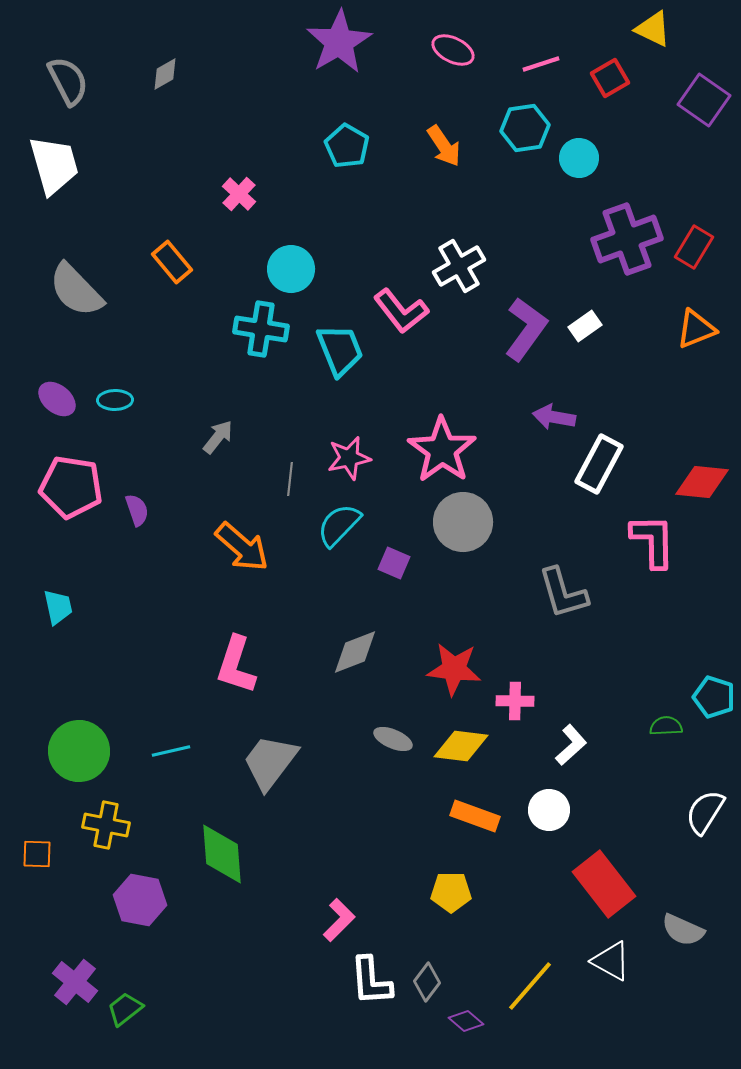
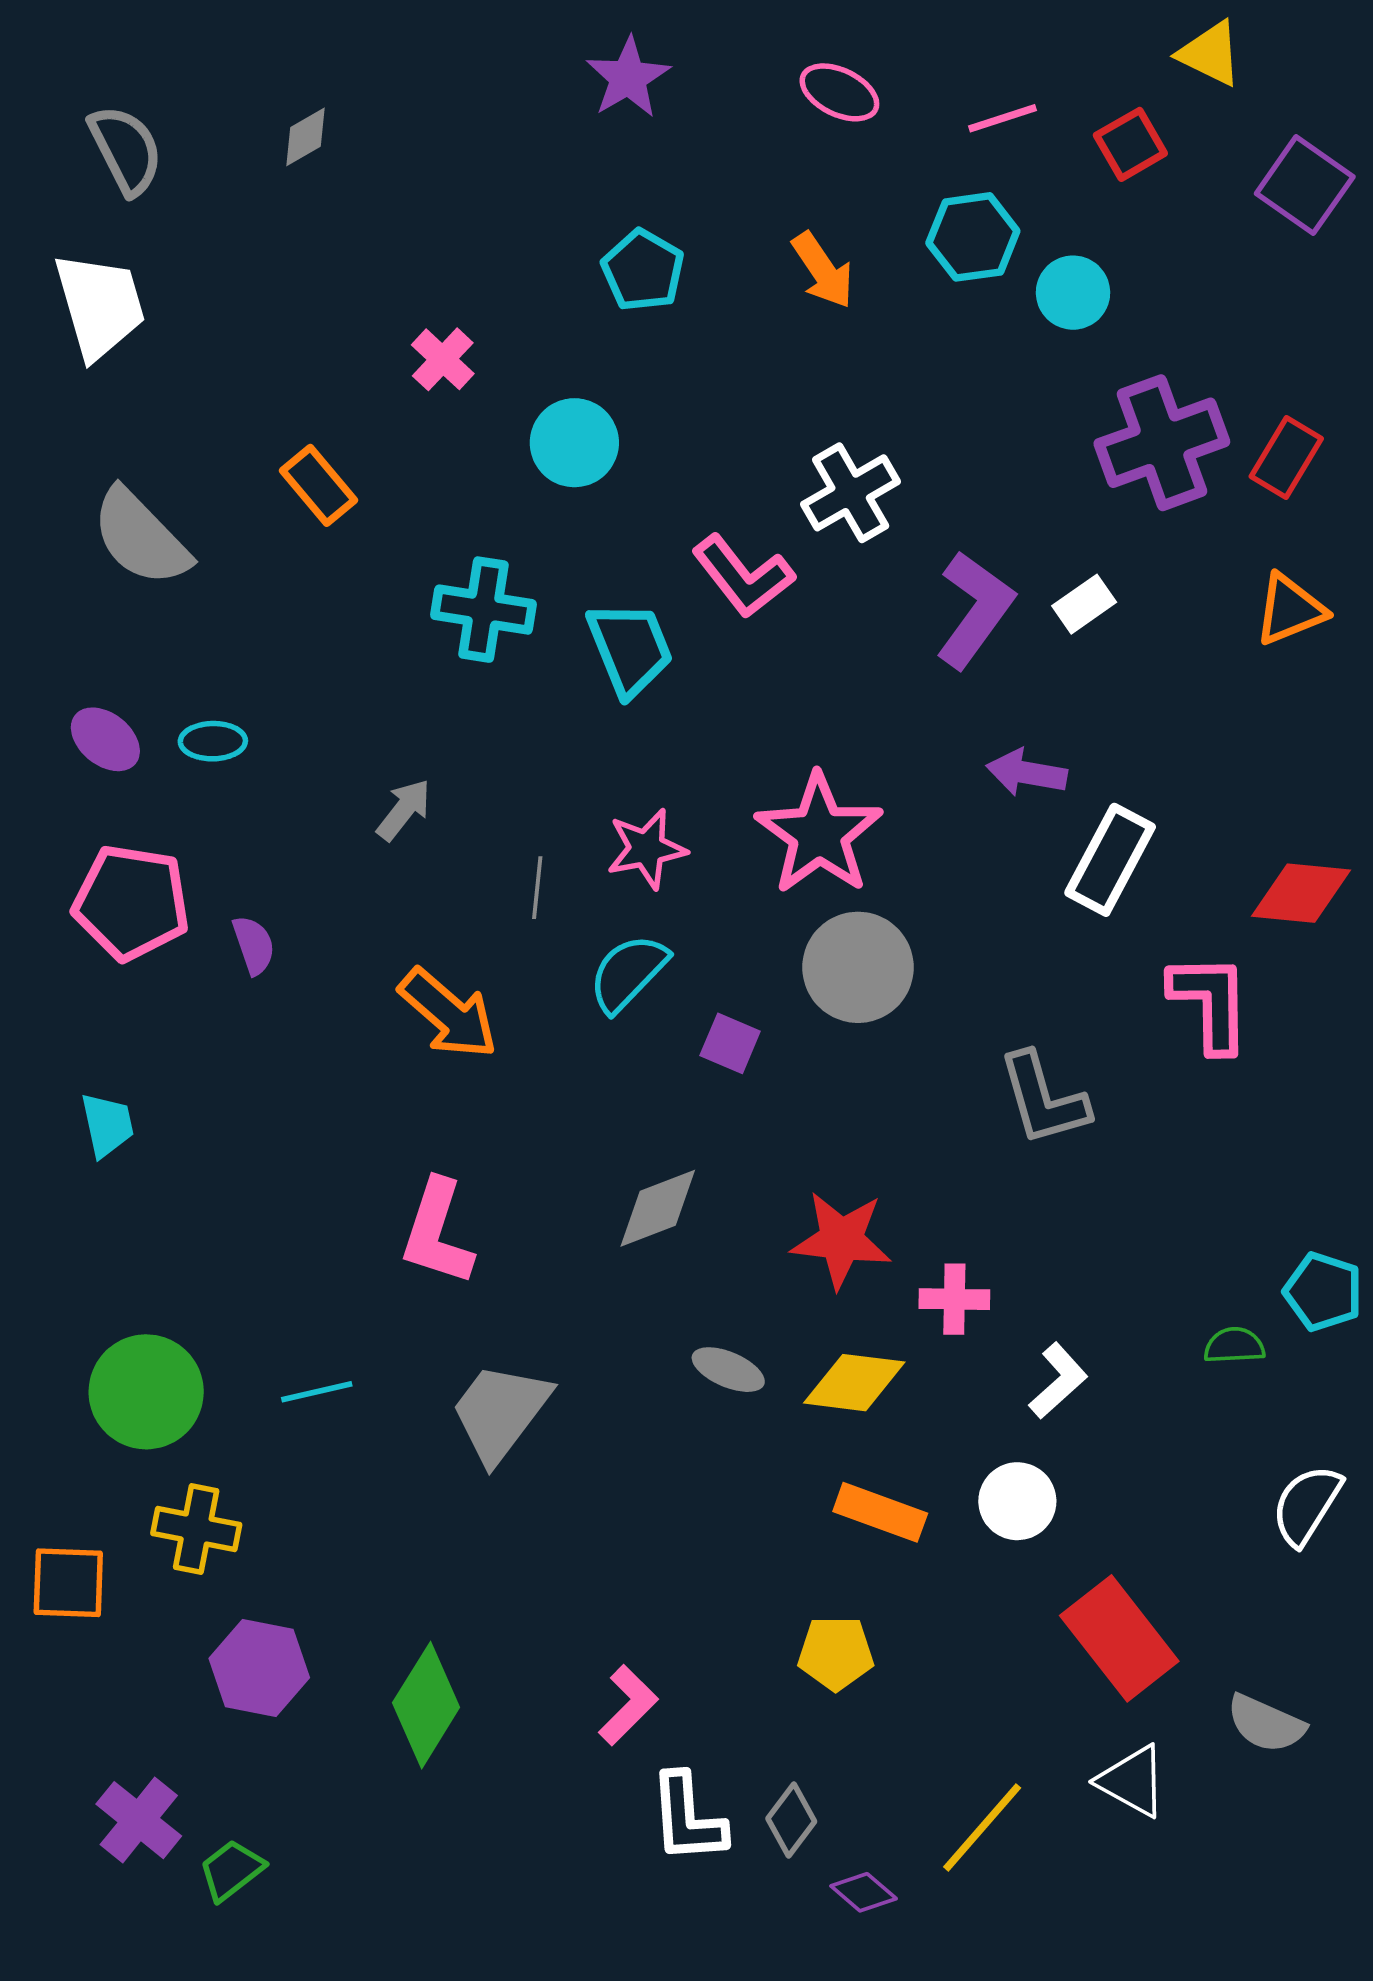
purple star: (339, 42) -> (628, 78), size x0.7
cyan circle: (291, 269) -> (574, 443), moved
orange square: (37, 854) -> (68, 1583), size x1.4
green diamond: (222, 854) -> (426, 1705), moved, turned 36

